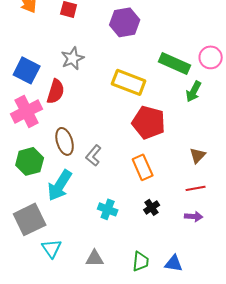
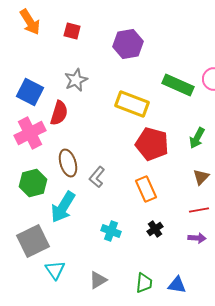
green arrow: (194, 91) -> (197, 138), moved
gray triangle: (95, 258) -> (98, 280), turned -30

